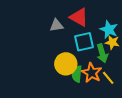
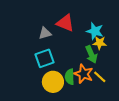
cyan square: (84, 42) -> (44, 58), moved
yellow circle: (66, 64) -> (53, 82), moved

